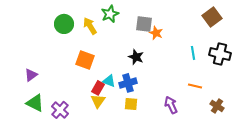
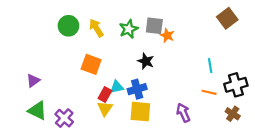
green star: (110, 14) -> (129, 29), moved
cyan line: (193, 53) -> (210, 65), moved
black cross: (220, 54) -> (236, 85), moved, turned -30
cyan triangle: (109, 81) -> (117, 87), turned -32
yellow square: (131, 104) -> (140, 112), size x1.5

